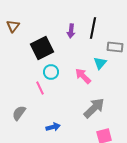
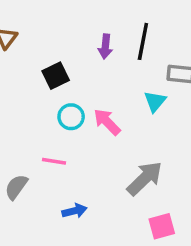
black square: (42, 48) -> (56, 76), size x0.7
pink arrow: (83, 76) -> (107, 122), moved
pink line: (40, 88) -> (54, 161), moved, turned -56

